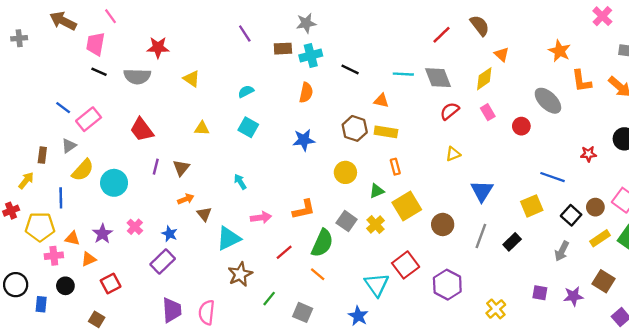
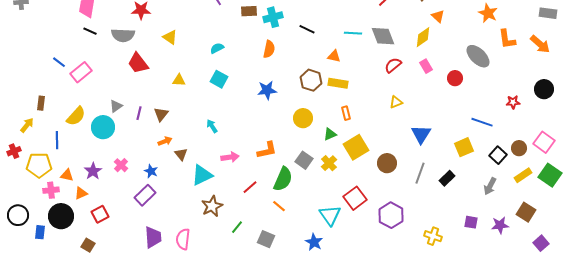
red trapezoid: (142, 130) -> (138, 63), moved
gray triangle: (69, 146) -> (116, 106), moved
black circle: (65, 286) -> (61, 216), size x1.6
yellow cross: (496, 309) -> (433, 236), turned -30

